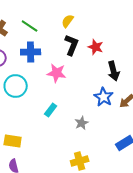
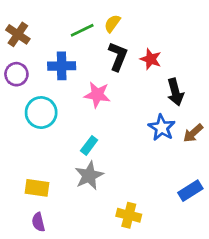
green line: (30, 26) -> (82, 30), moved, turned -60
gray star: (82, 123) -> (89, 176), moved, size x1.5
yellow cross: (80, 161) -> (129, 215), turned 30

